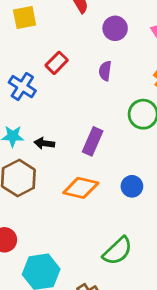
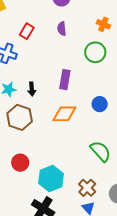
black arrow: (44, 143) -> (32, 89), turned -88
green semicircle: (118, 251) -> (100, 151), turned -75

